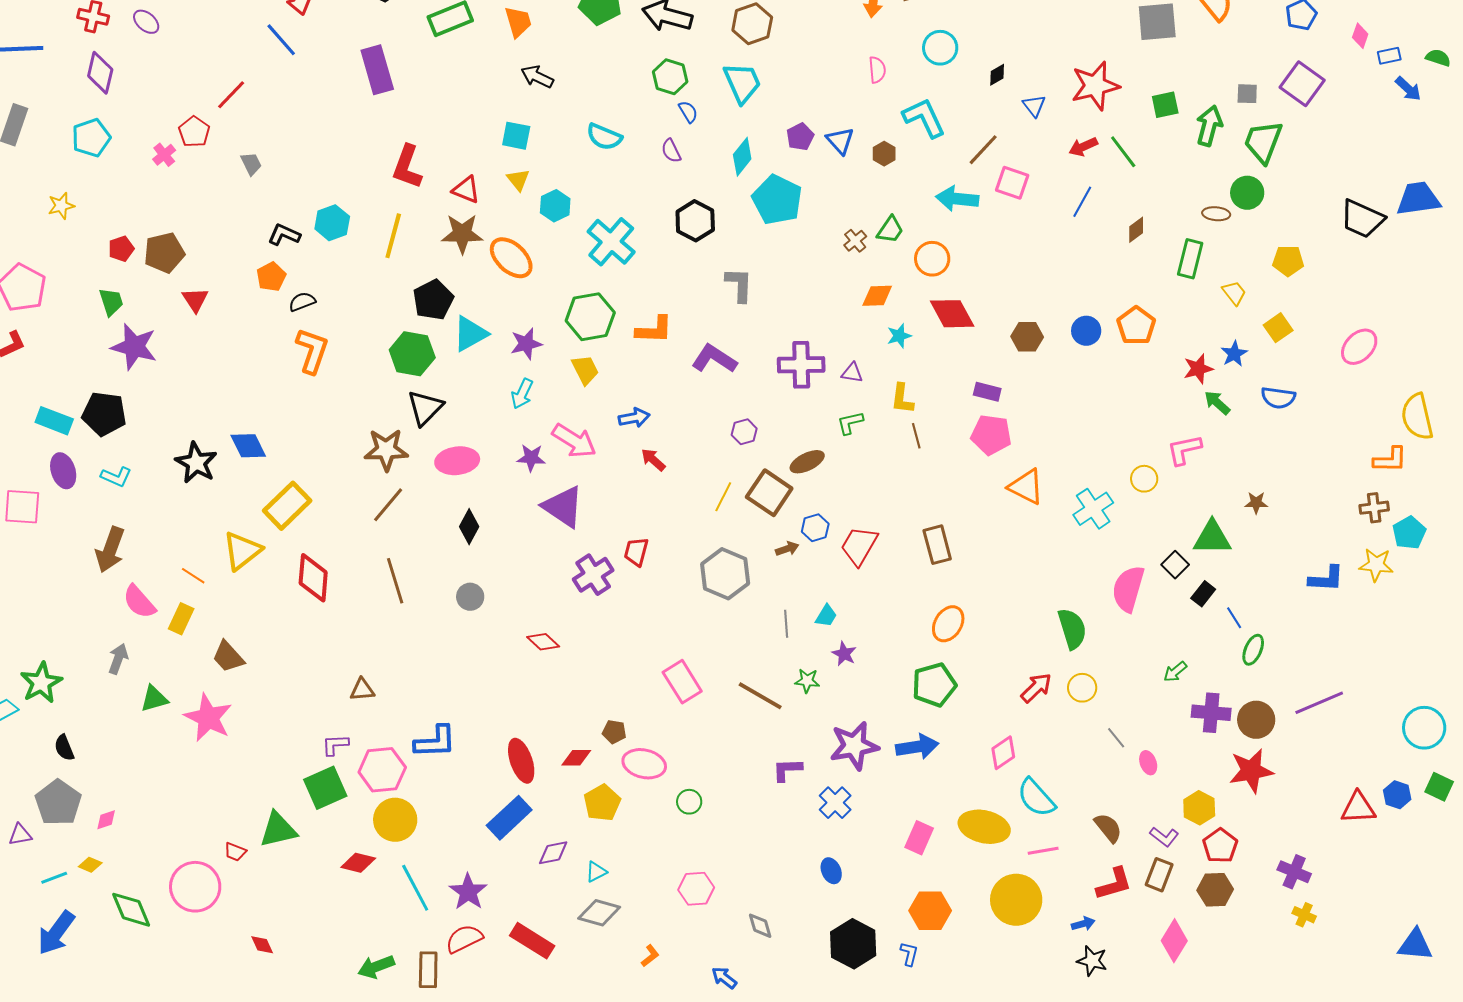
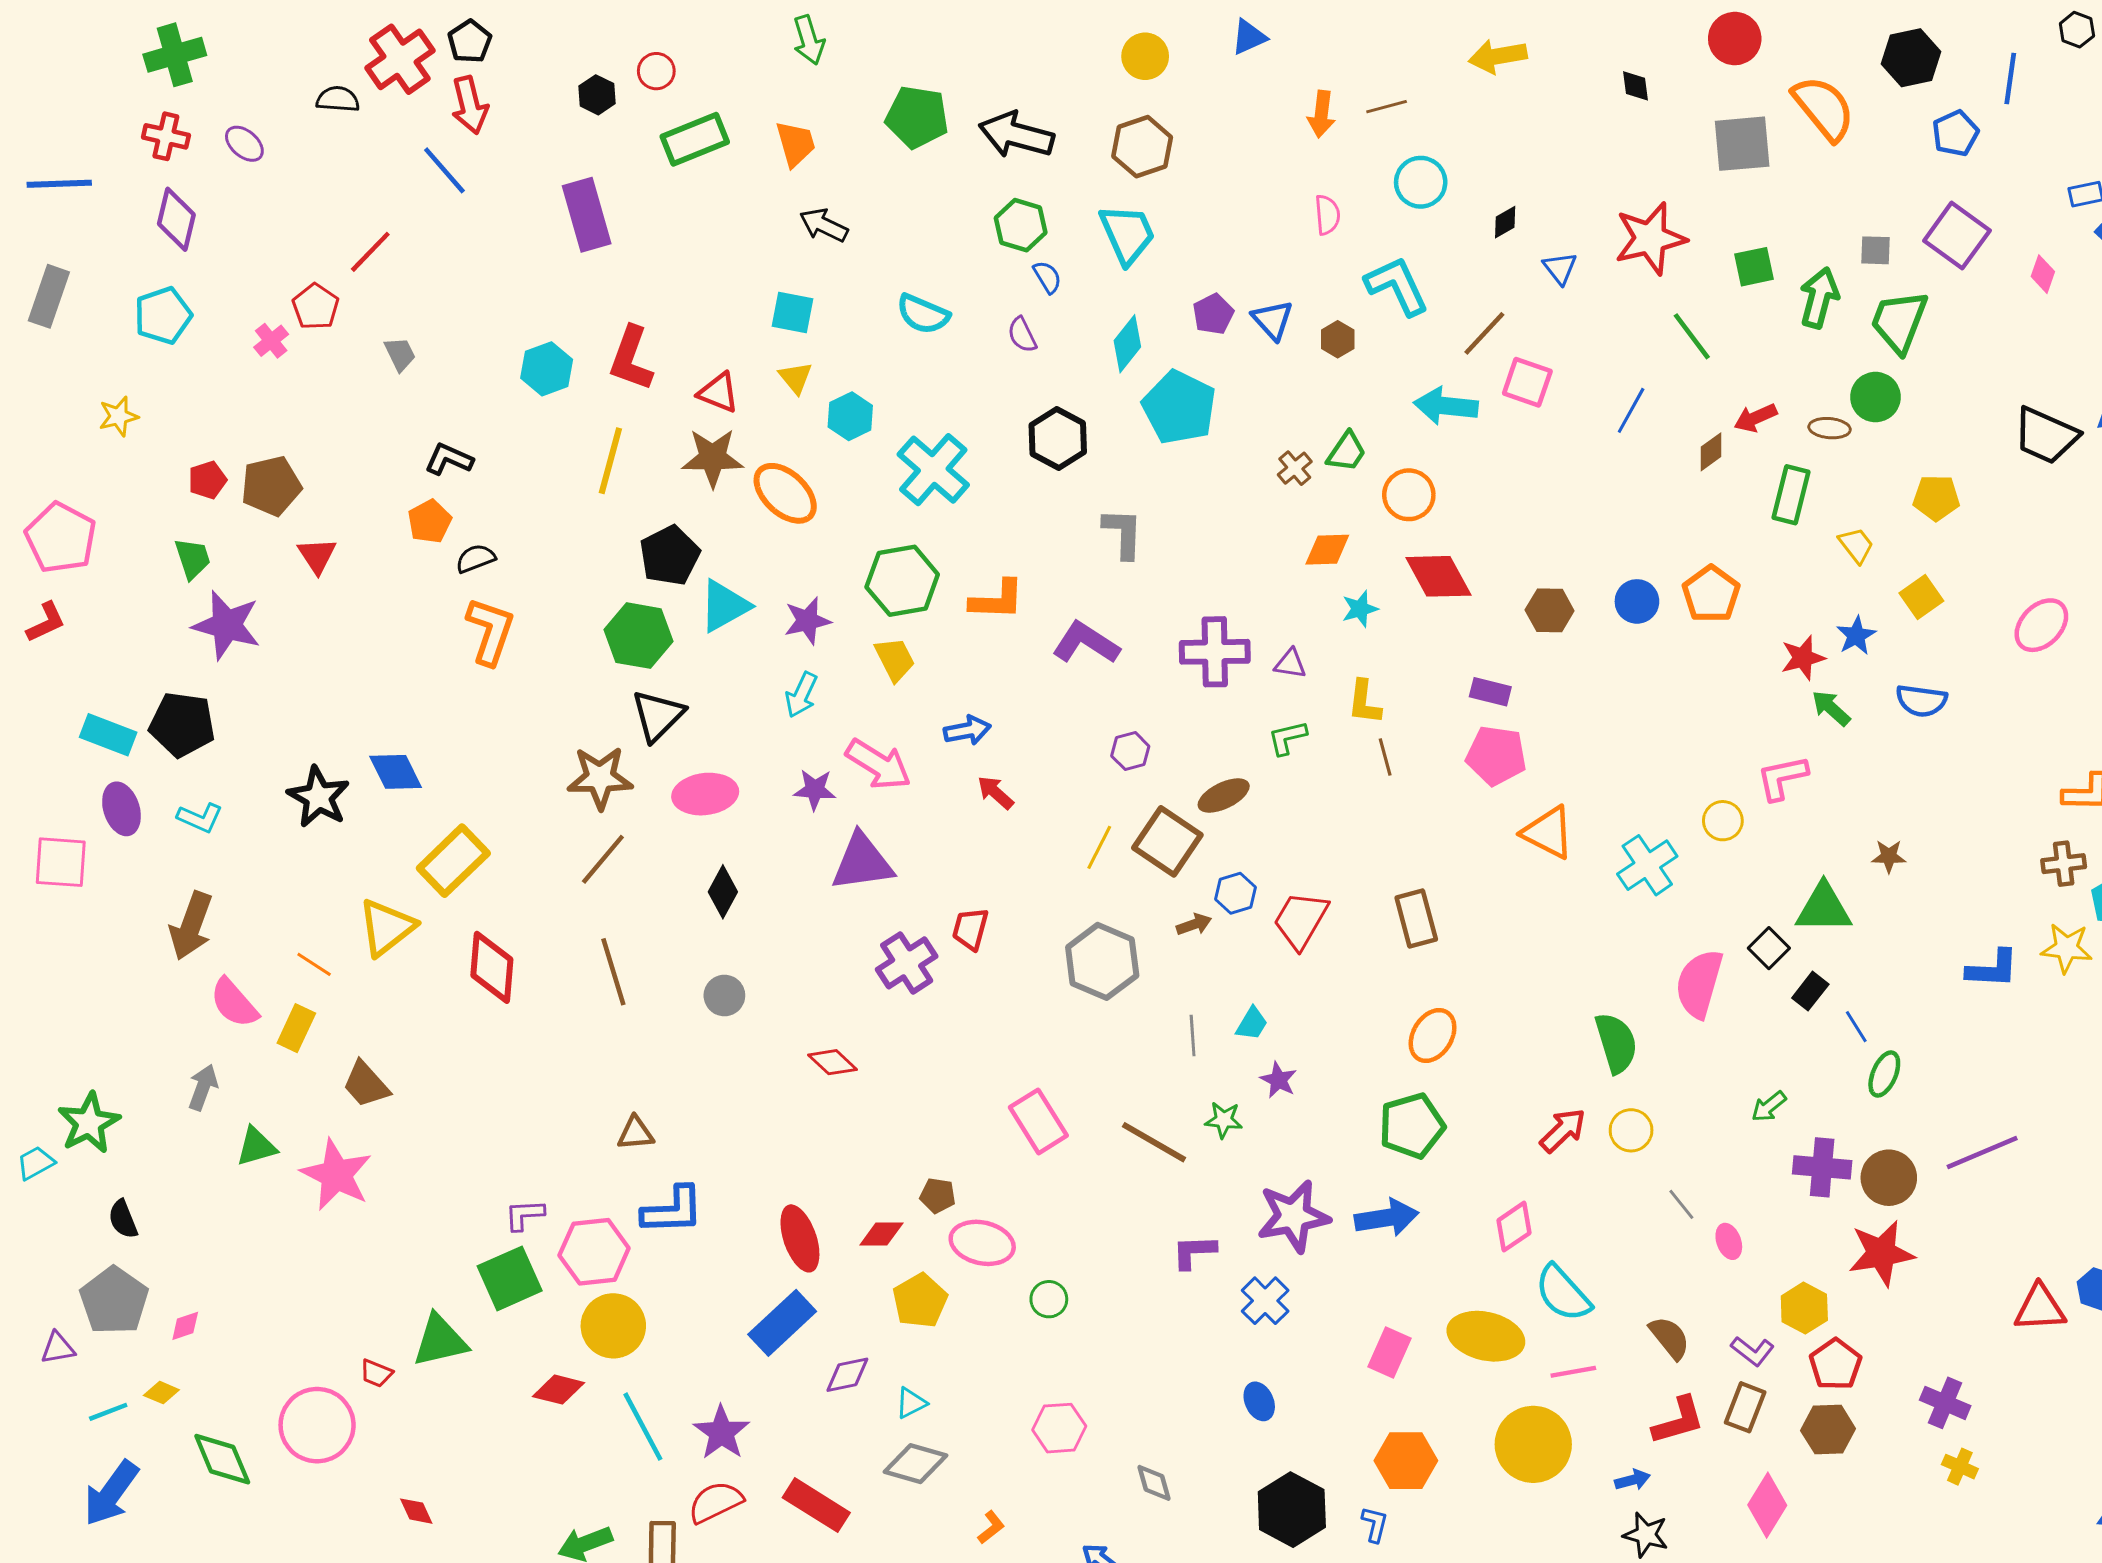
pink diamond: (1360, 36) -> (2043, 274), moved
red arrow: (1083, 147) -> (1755, 418), moved
cyan hexagon: (332, 223) -> (547, 369), moved
purple triangle: (563, 507) -> (862, 862), turned -42
brown triangle: (362, 690) -> (636, 1133), moved

